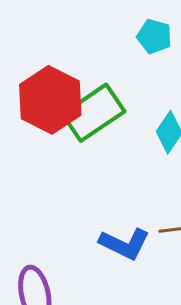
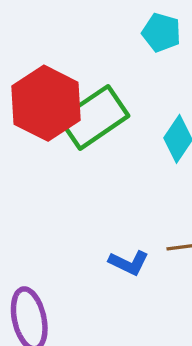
blue L-shape: (125, 244) -> (129, 263), size x0.7

